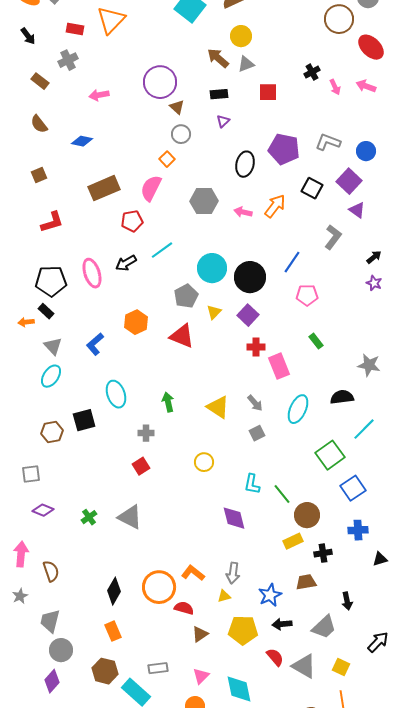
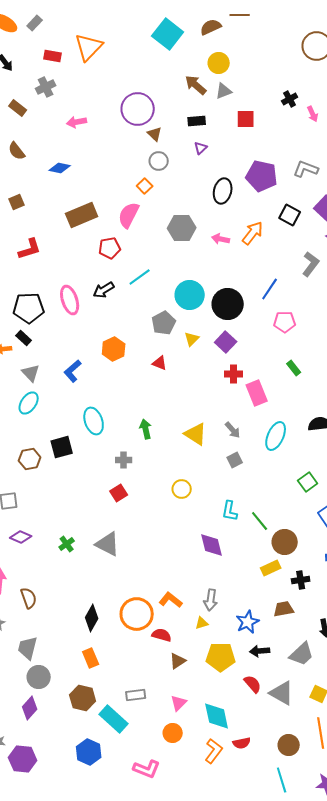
red triangle: (182, 336) -> (160, 363), size x0.6
green square: (330, 455) -> (308, 482), size x0.7

